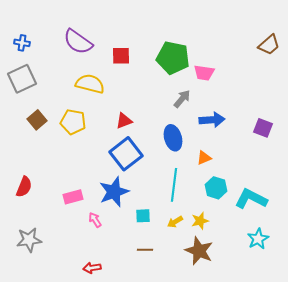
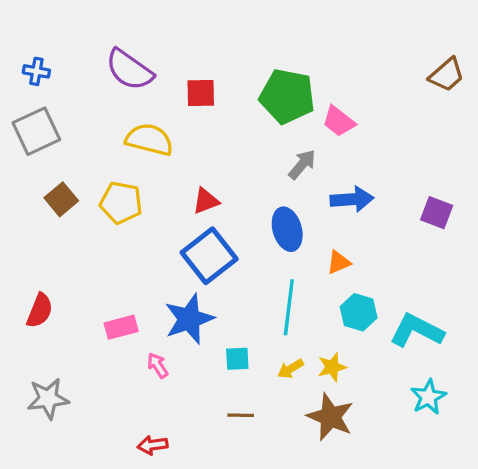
pink trapezoid: (204, 73) -> (339, 121), turned 30

